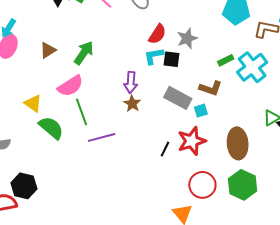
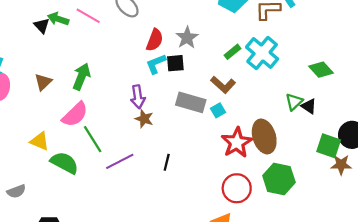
brown L-shape: (211, 88) -> (223, 85), turned 35
red star: (192, 141) -> (237, 143), moved
black line: (165, 149) -> (167, 162), moved

